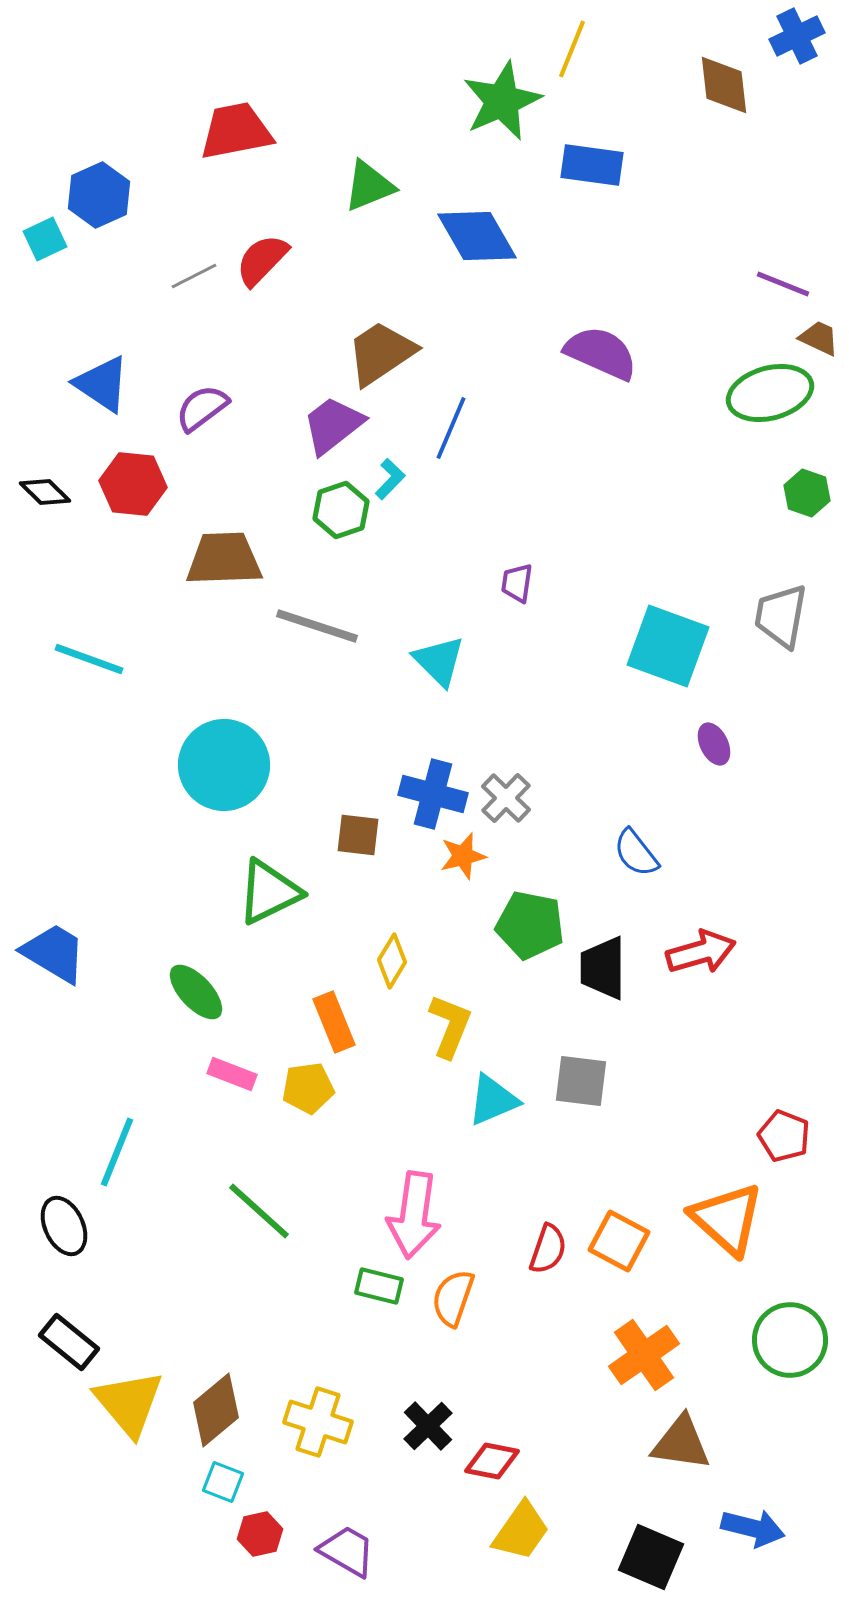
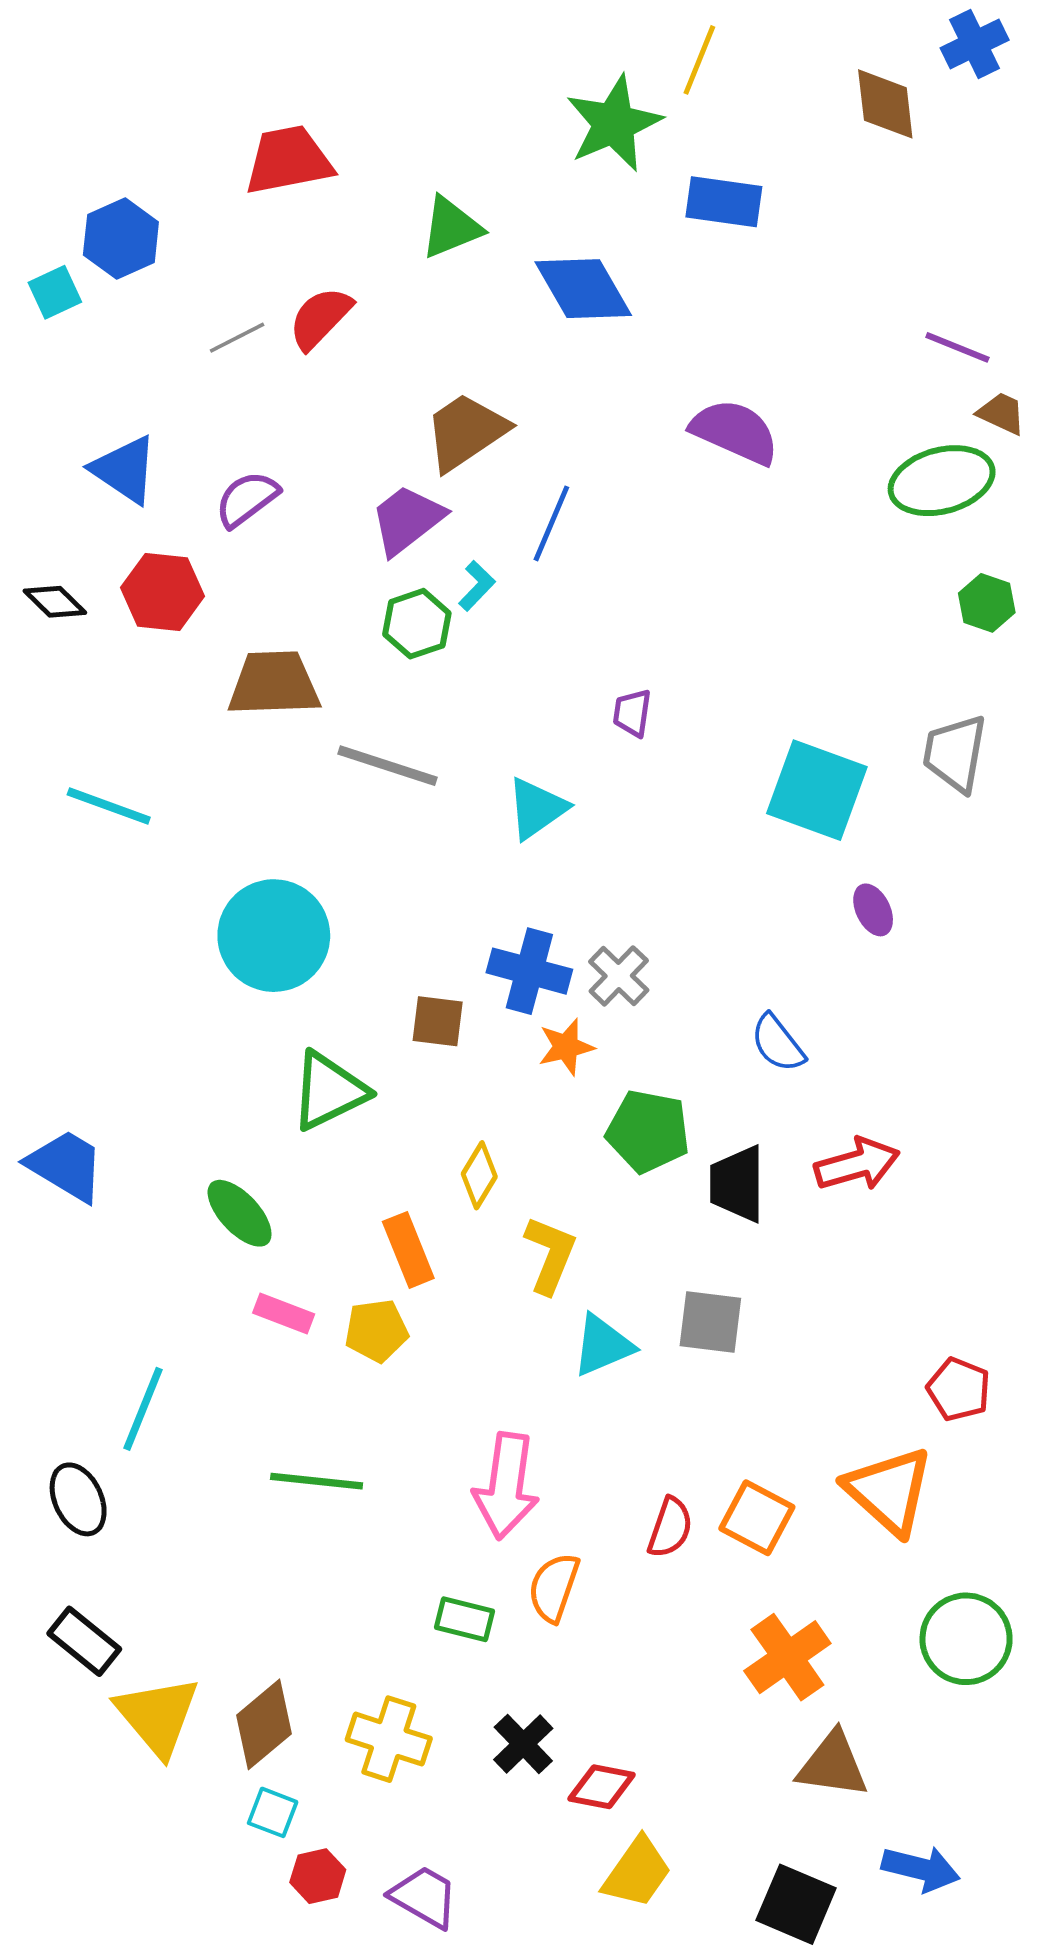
cyan triangle: (439, 661) -> (537, 808), turned 40
green line: (259, 1211) -> (317, 1481), turned -36
green rectangle: (379, 1286) -> (465, 1619), moved

